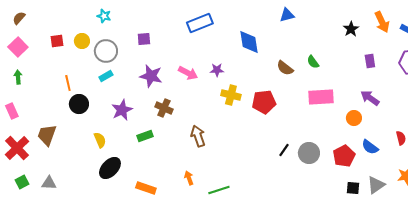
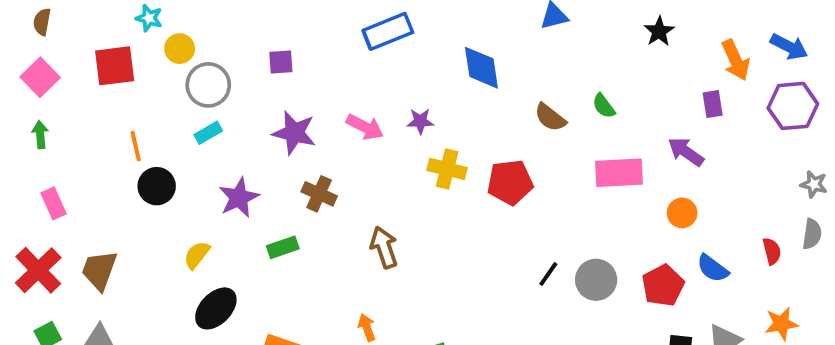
cyan star: (104, 16) -> (149, 18), moved
brown semicircle: (19, 18) -> (42, 22), turned -32
orange arrow: (382, 22) -> (736, 60), moved
black star: (351, 29) -> (659, 31), moved
red square: (57, 41) -> (115, 66), size x1.6
yellow circle: (82, 41) -> (180, 49), moved
purple arrow: (370, 98) -> (686, 152), moved
pink rectangle: (12, 111) -> (53, 203), moved
brown trapezoid: (47, 135) -> (99, 270), moved
yellow semicircle: (100, 140) -> (197, 255), turned -119

